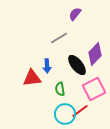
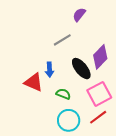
red triangle: (32, 78) -> (34, 82), turned 30
green semicircle: (60, 89) -> (63, 94), turned 120
red line: (80, 111) -> (98, 117), moved

